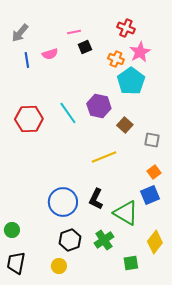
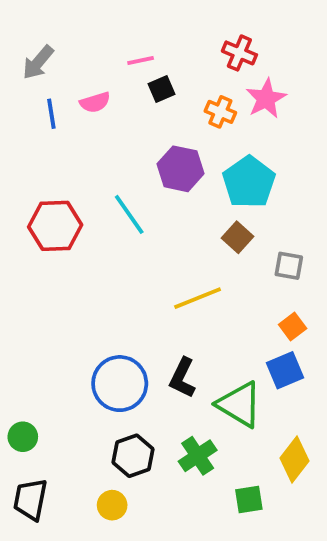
cyan pentagon: (131, 81) -> (249, 182), moved
purple hexagon: (99, 106) -> (181, 169), moved

